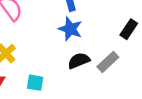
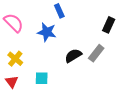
blue star: (70, 29) -> (47, 32), moved

